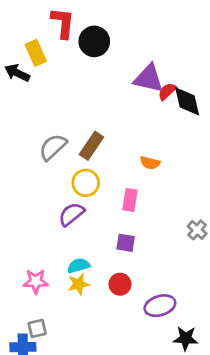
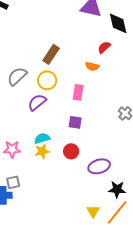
red semicircle: (167, 91) -> (104, 47), moved
gray semicircle: (53, 147) -> (17, 76), moved

